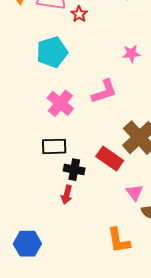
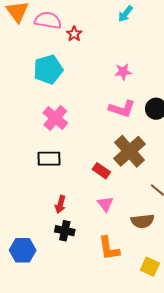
pink L-shape: (104, 92) -> (122, 109), moved, turned 36
red rectangle: (110, 158) -> (101, 171), size x0.7
black cross: (74, 170) -> (65, 231), moved
pink triangle: (135, 192) -> (105, 204), moved

